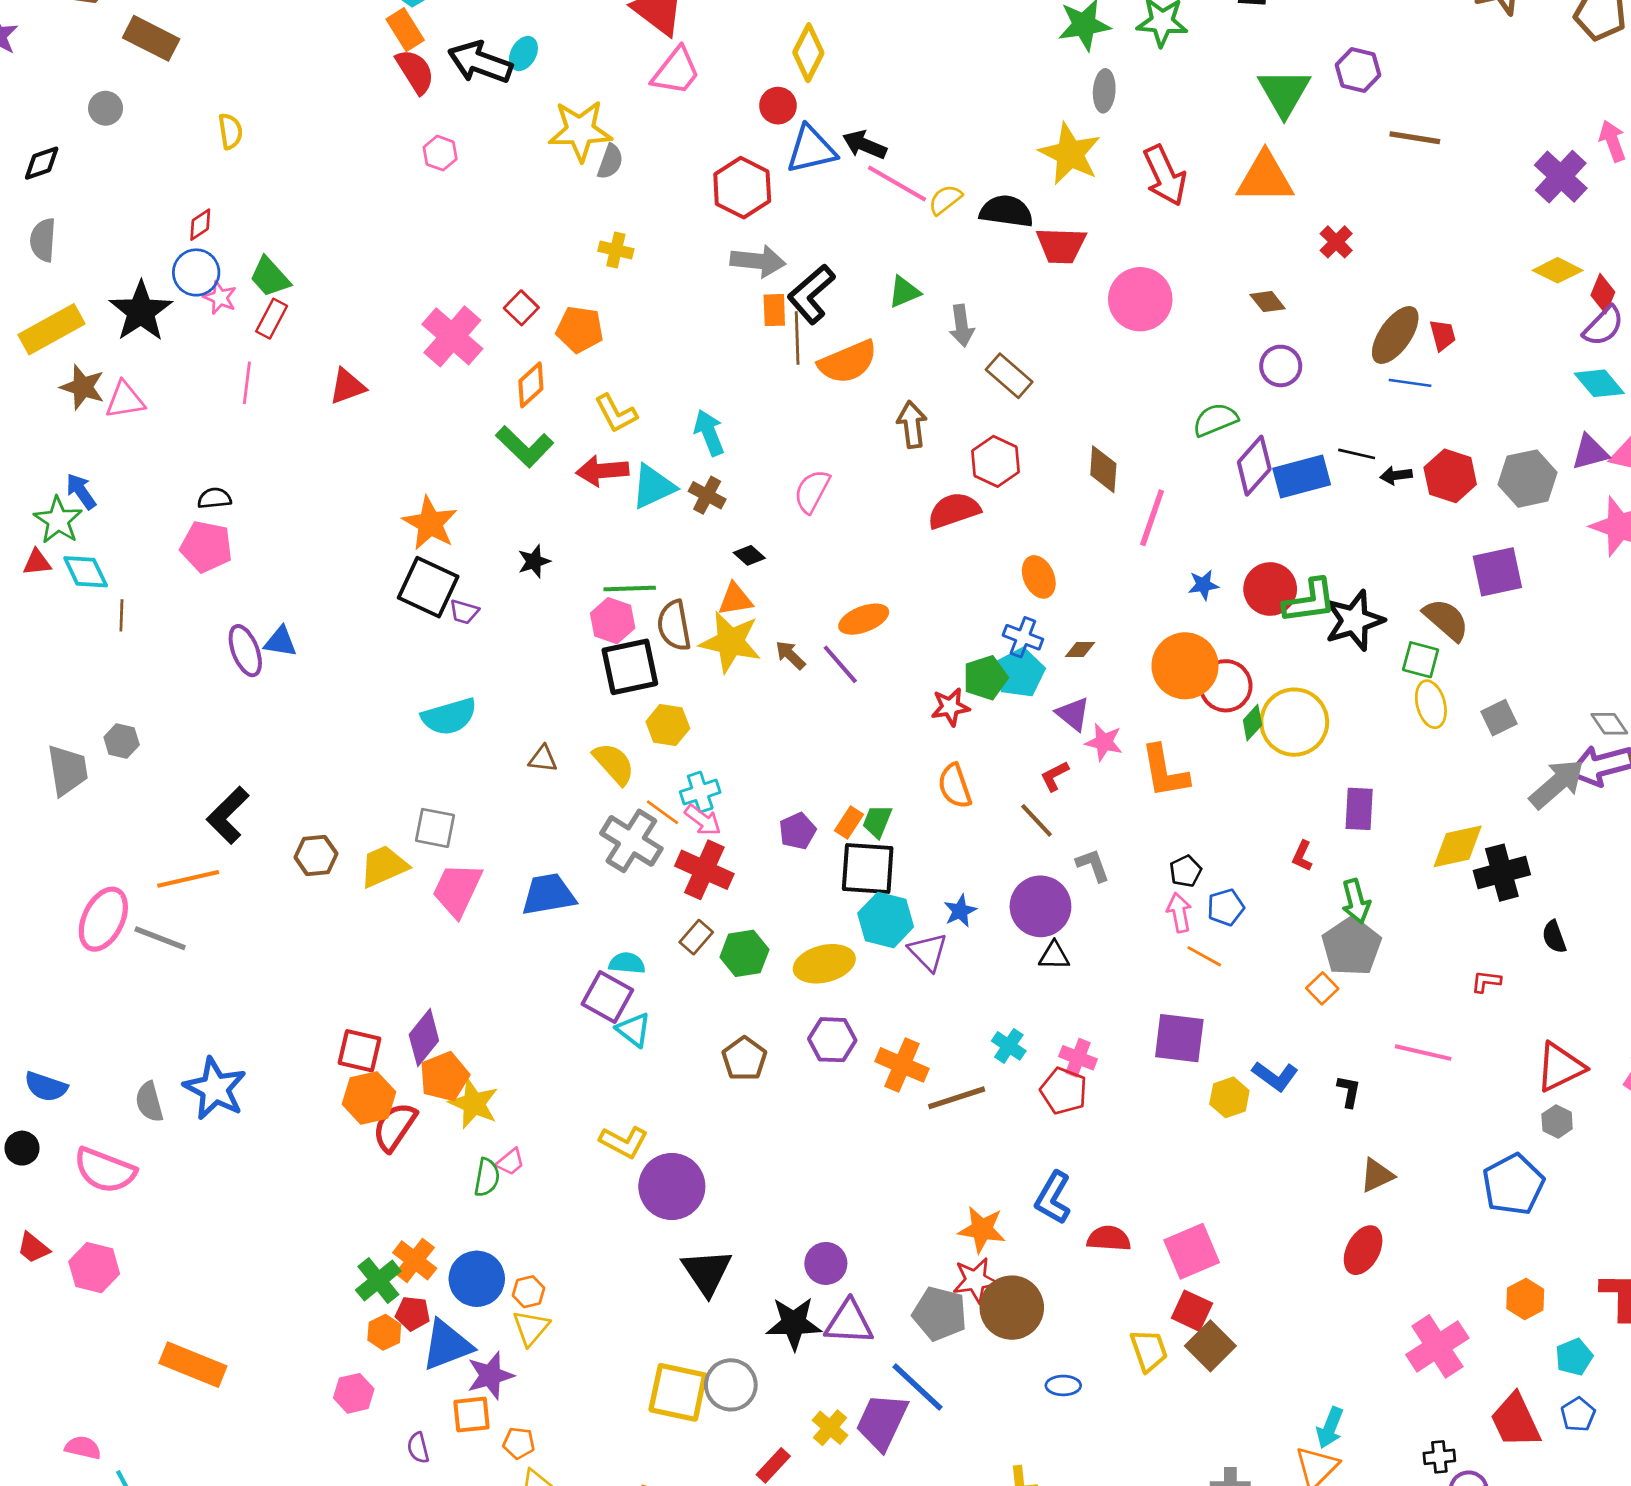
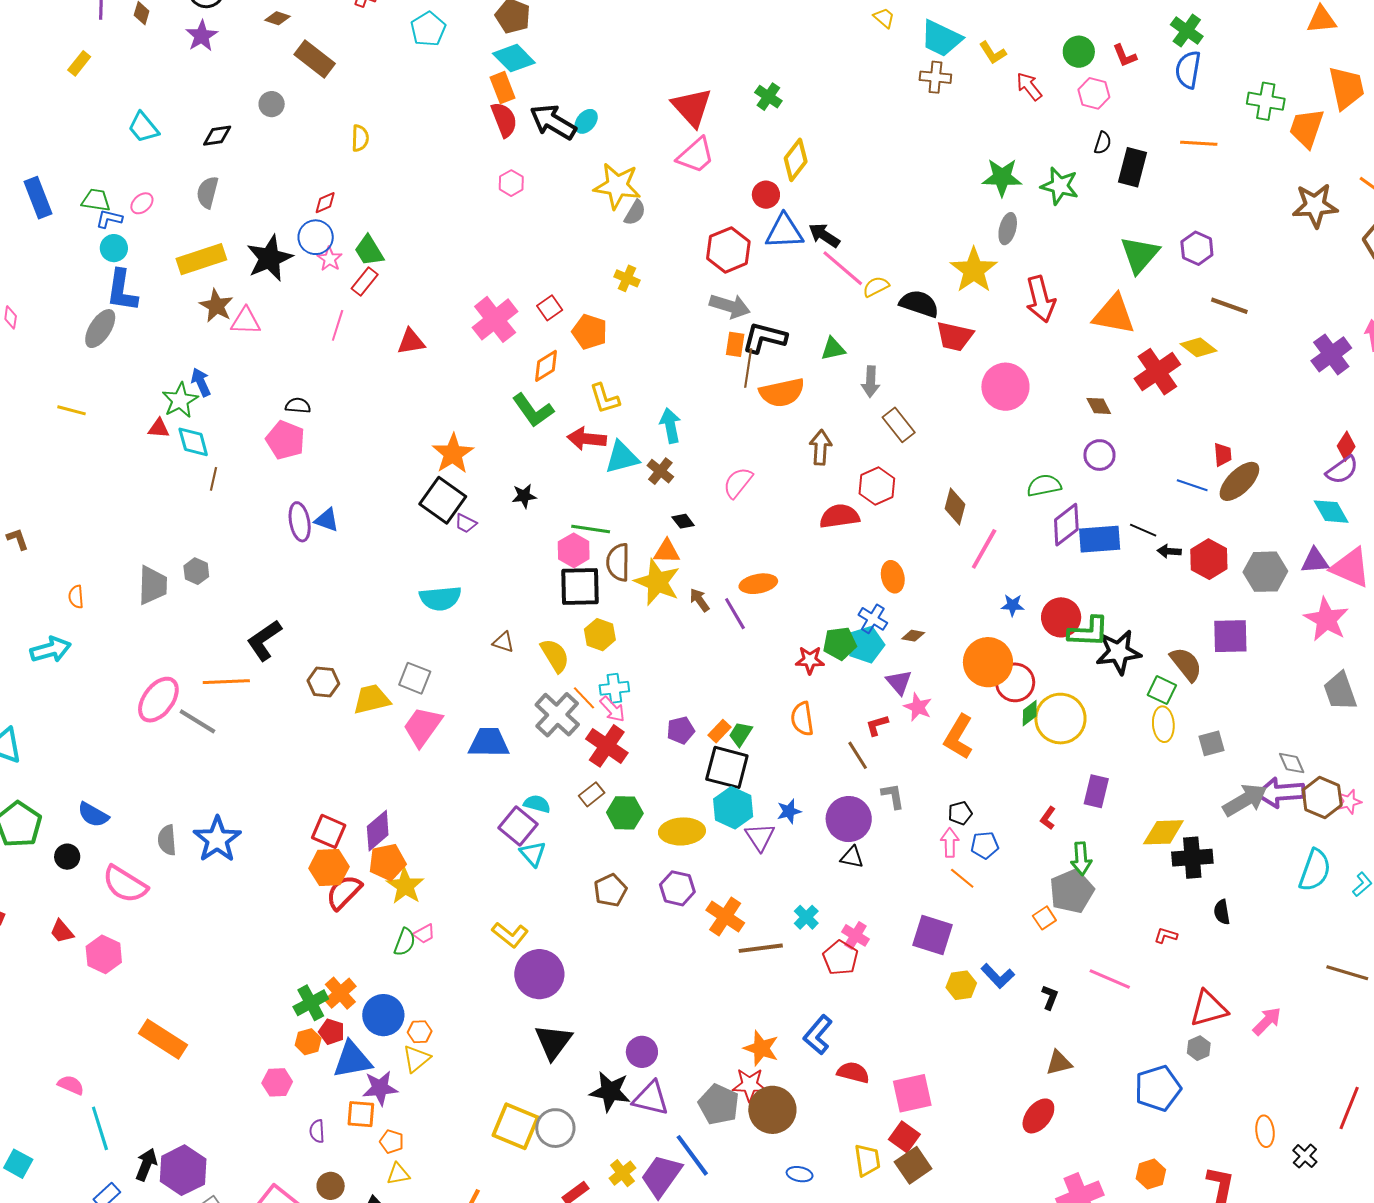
red cross: (1336, 242) -> (1157, 372), size x1.8
yellow diamond: (1558, 270) -> (1198, 347), moved
black L-shape: (811, 294) -> (764, 338), turned 45
brown ellipse: (1395, 335) -> (1239, 481), moved
orange L-shape: (1165, 771) -> (959, 737), turned 30

